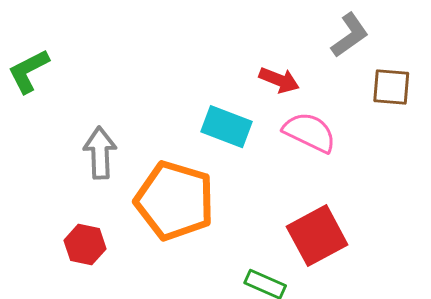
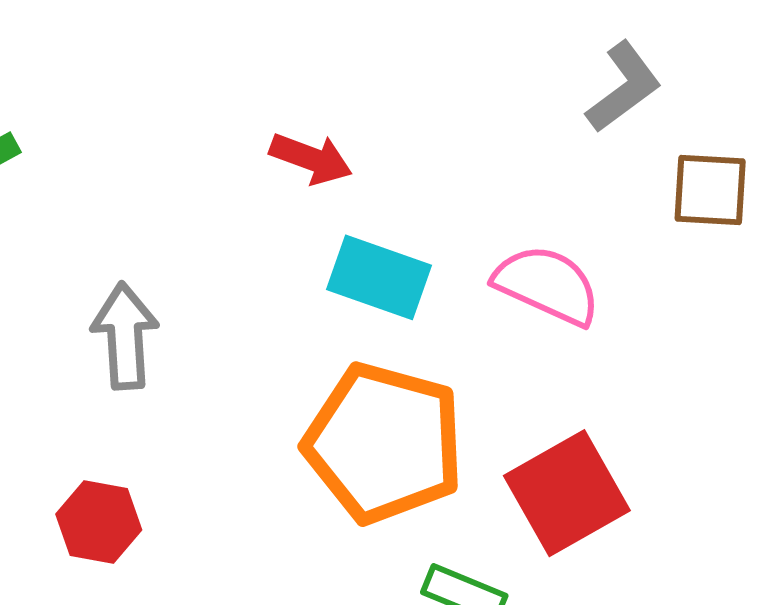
red arrow: (279, 80) -> (311, 159), moved
orange pentagon: (175, 201) -> (384, 443), moved

